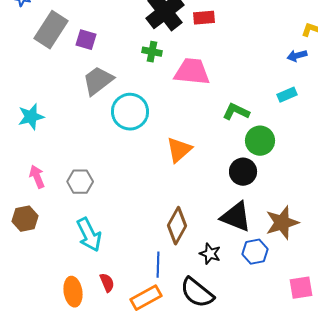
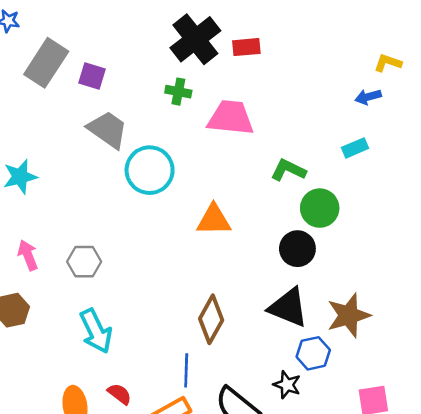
gray trapezoid: (98, 81) -> (108, 130), turned 72
orange triangle: (179, 150) -> (214, 220), turned 40
black star: (210, 254) -> (287, 385), moved
red semicircle: (107, 283) -> (119, 394), turned -30

